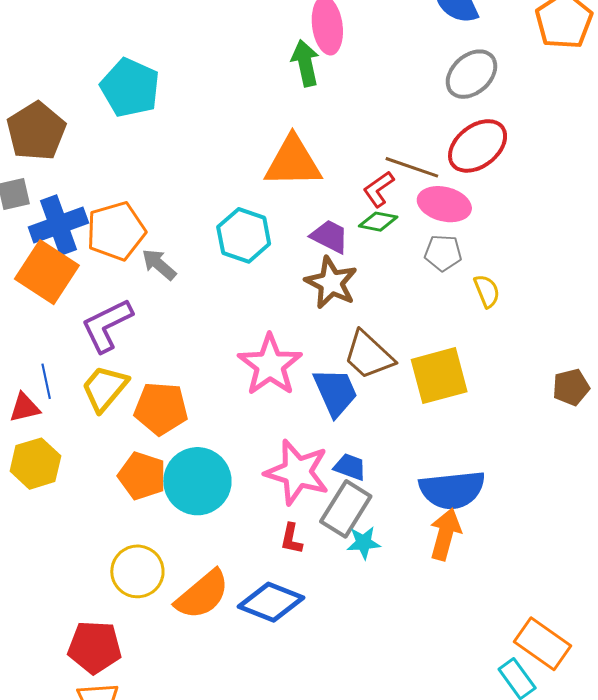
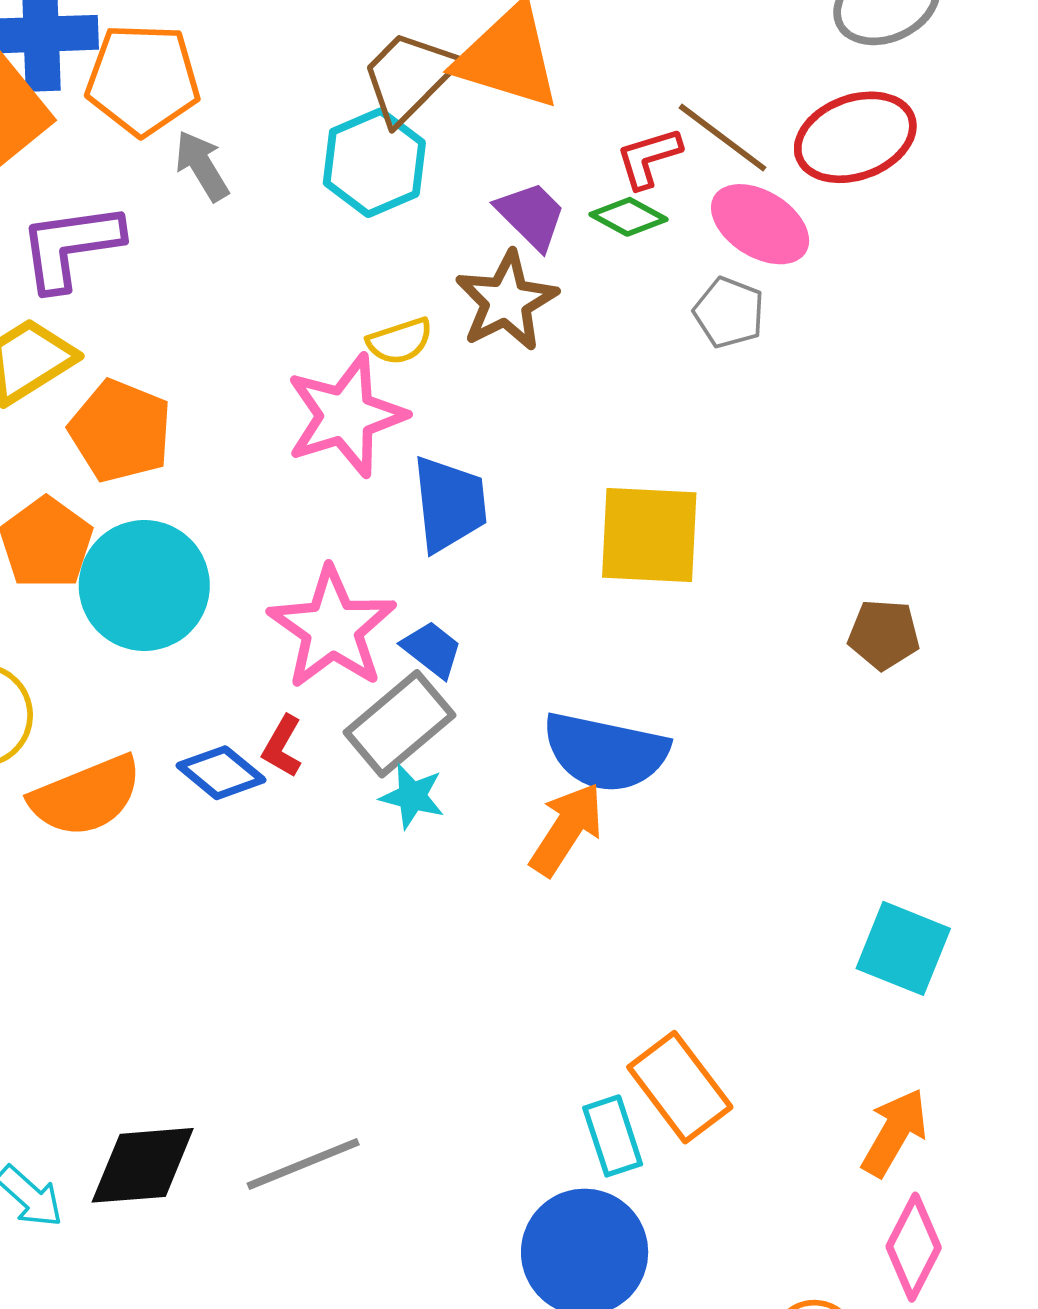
yellow semicircle: (487, 291) -> (400, 341), moved, turned 76
brown trapezoid: (369, 355) -> (409, 77), moved, turned 74
blue diamond: (271, 602) -> (221, 773), moved, size x0.7

